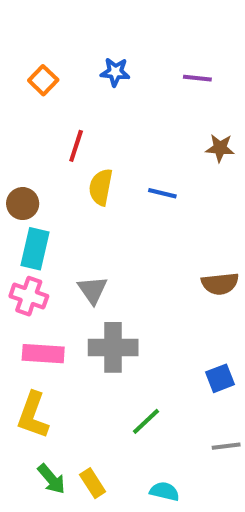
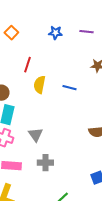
blue star: (115, 72) -> (55, 33), moved
gray cross: (113, 347) -> (45, 163), size x0.7

